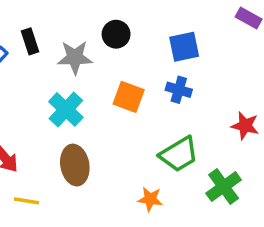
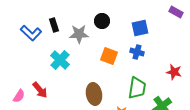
cyan cross: (66, 109) -> (60, 60), moved
green trapezoid: (179, 154) -> (137, 88), turned -50
brown ellipse: (75, 165) -> (94, 94), moved

